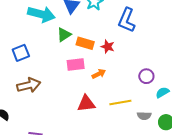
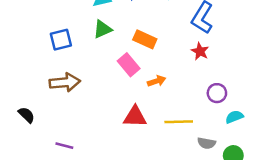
green triangle: (64, 35) -> (102, 29), moved
red star: (108, 47) -> (200, 51), moved
pink rectangle: (76, 65) -> (129, 65), turned 48

